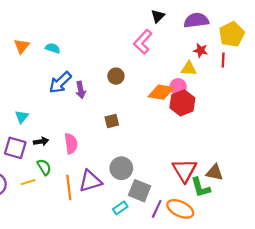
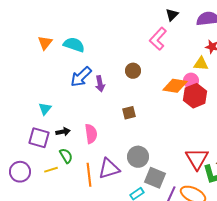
cyan semicircle: (53, 48) -> (74, 45), size x1.5

